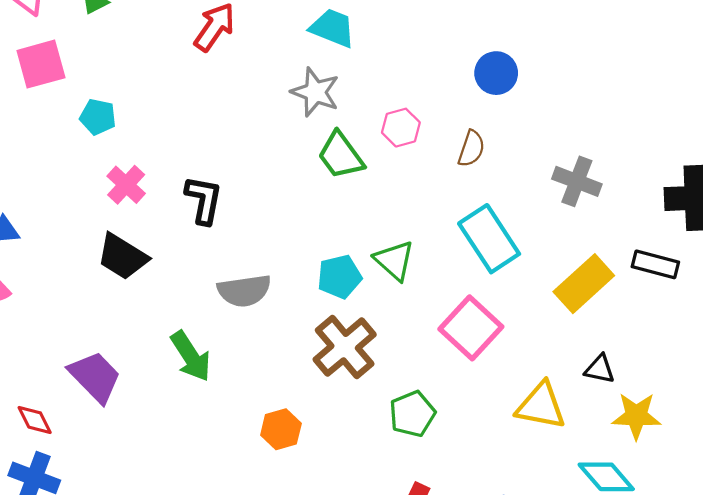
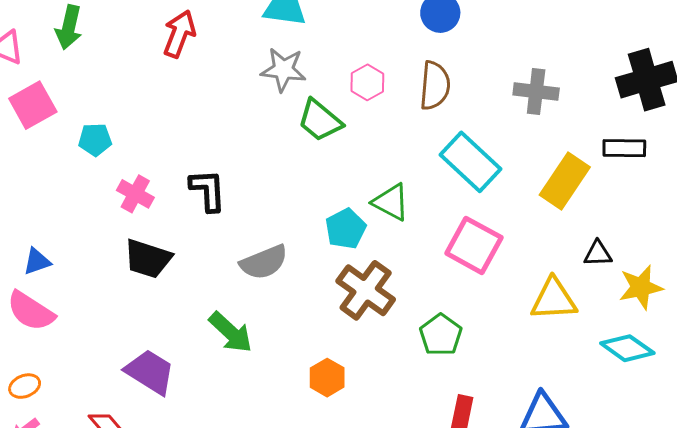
brown semicircle: (471, 149) -> (435, 86), size x1.4

